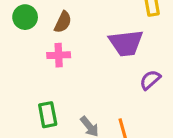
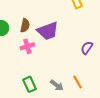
purple trapezoid: (126, 43) -> (48, 31), moved

